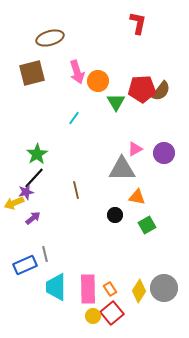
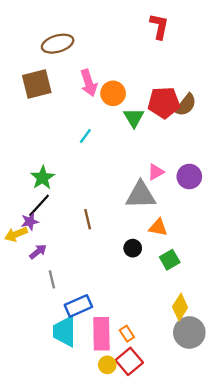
gray line: (45, 254) -> (52, 279), moved
blue rectangle: (25, 265) -> (78, 306), moved
yellow diamond: (139, 291) -> (180, 307), moved

